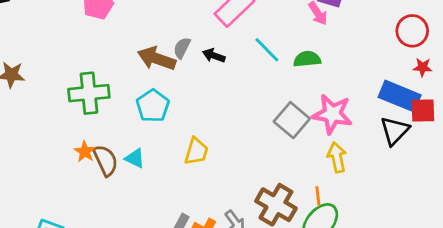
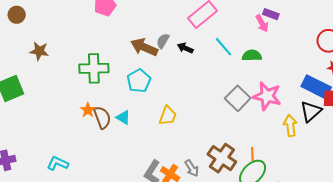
yellow arrow: (337, 157) -> (290, 125), moved

